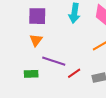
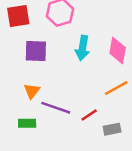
orange triangle: (36, 40) -> (32, 91), moved
red line: (74, 73) -> (89, 115), moved

